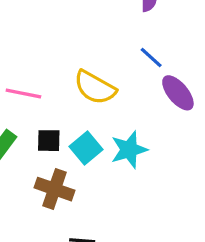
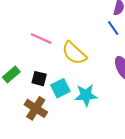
blue line: (151, 57) -> (113, 28), moved
pink line: (23, 93) -> (41, 39), moved

